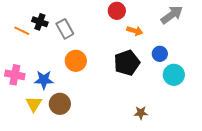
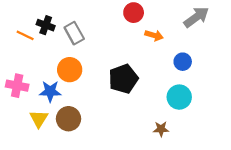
orange circle: (76, 61) -> (70, 70), moved
black pentagon: (127, 63) -> (123, 79), moved
cyan circle: (174, 75) -> (179, 97), moved

